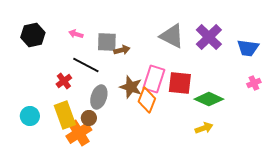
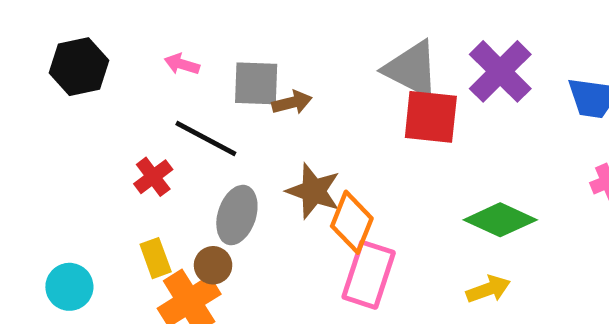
pink rectangle: (154, 79) -> (369, 275), moved
red square: (180, 83) -> (431, 117), moved
yellow rectangle: (65, 115) -> (156, 258), size x0.6
cyan circle: (30, 116) -> (69, 287), moved

